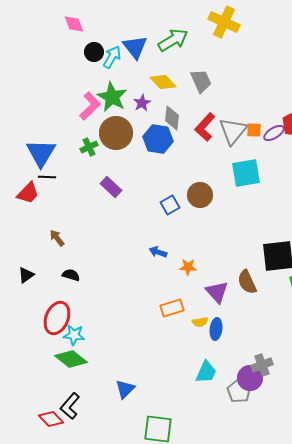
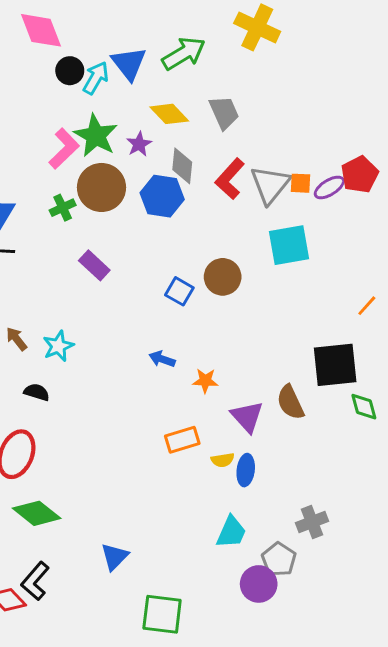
pink diamond: (74, 24) -> (41, 30), size x1.5
blue square: (170, 205) -> (179, 291), turned -30
cyan star: (74, 335) -> (58, 346), moved, turned -30
purple circle: (250, 378) -> (259, 584), moved

